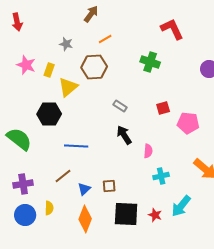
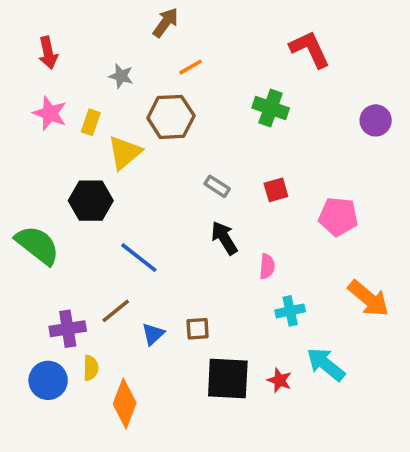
red arrow: (17, 22) -> (48, 53), moved
red square: (163, 108) -> (276, 190), moved
blue line: (76, 146) -> (139, 258), turned 35
purple cross: (23, 184) -> (68, 329), moved
cyan arrow: (181, 206) -> (326, 364), turned 90
orange diamond: (85, 219) -> (125, 403), moved

